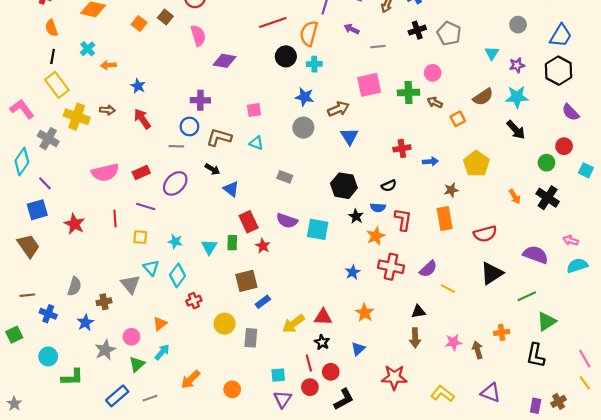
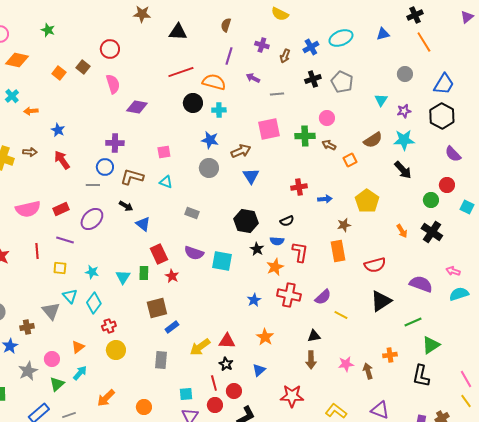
orange semicircle: (309, 33) -> (214, 82), turned 90
yellow circle: (225, 324) -> (116, 350), moved

